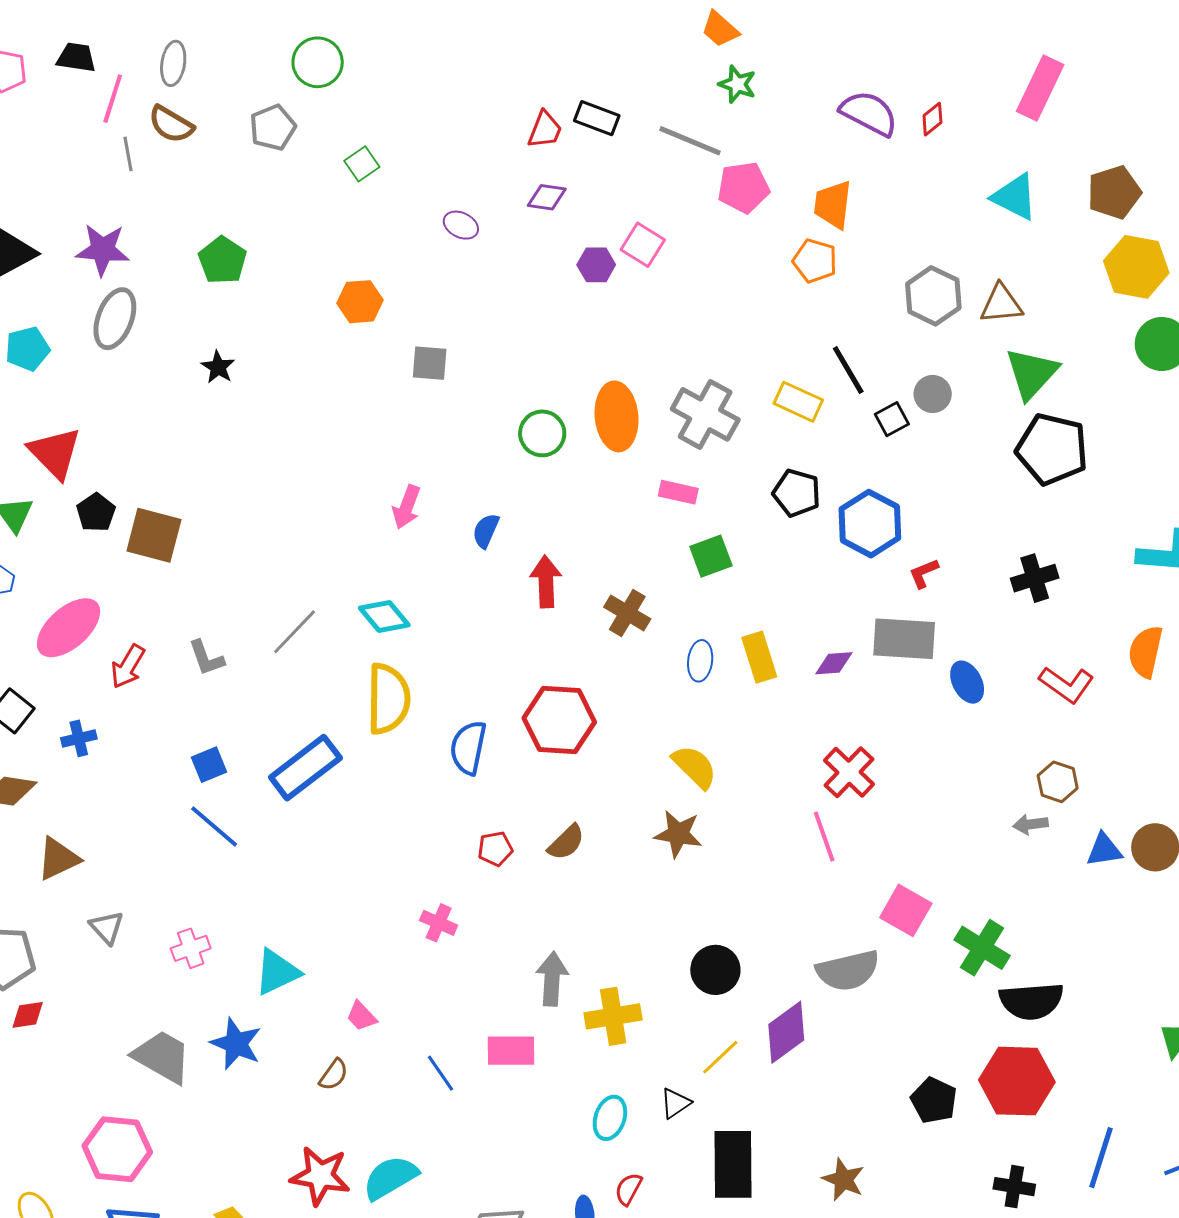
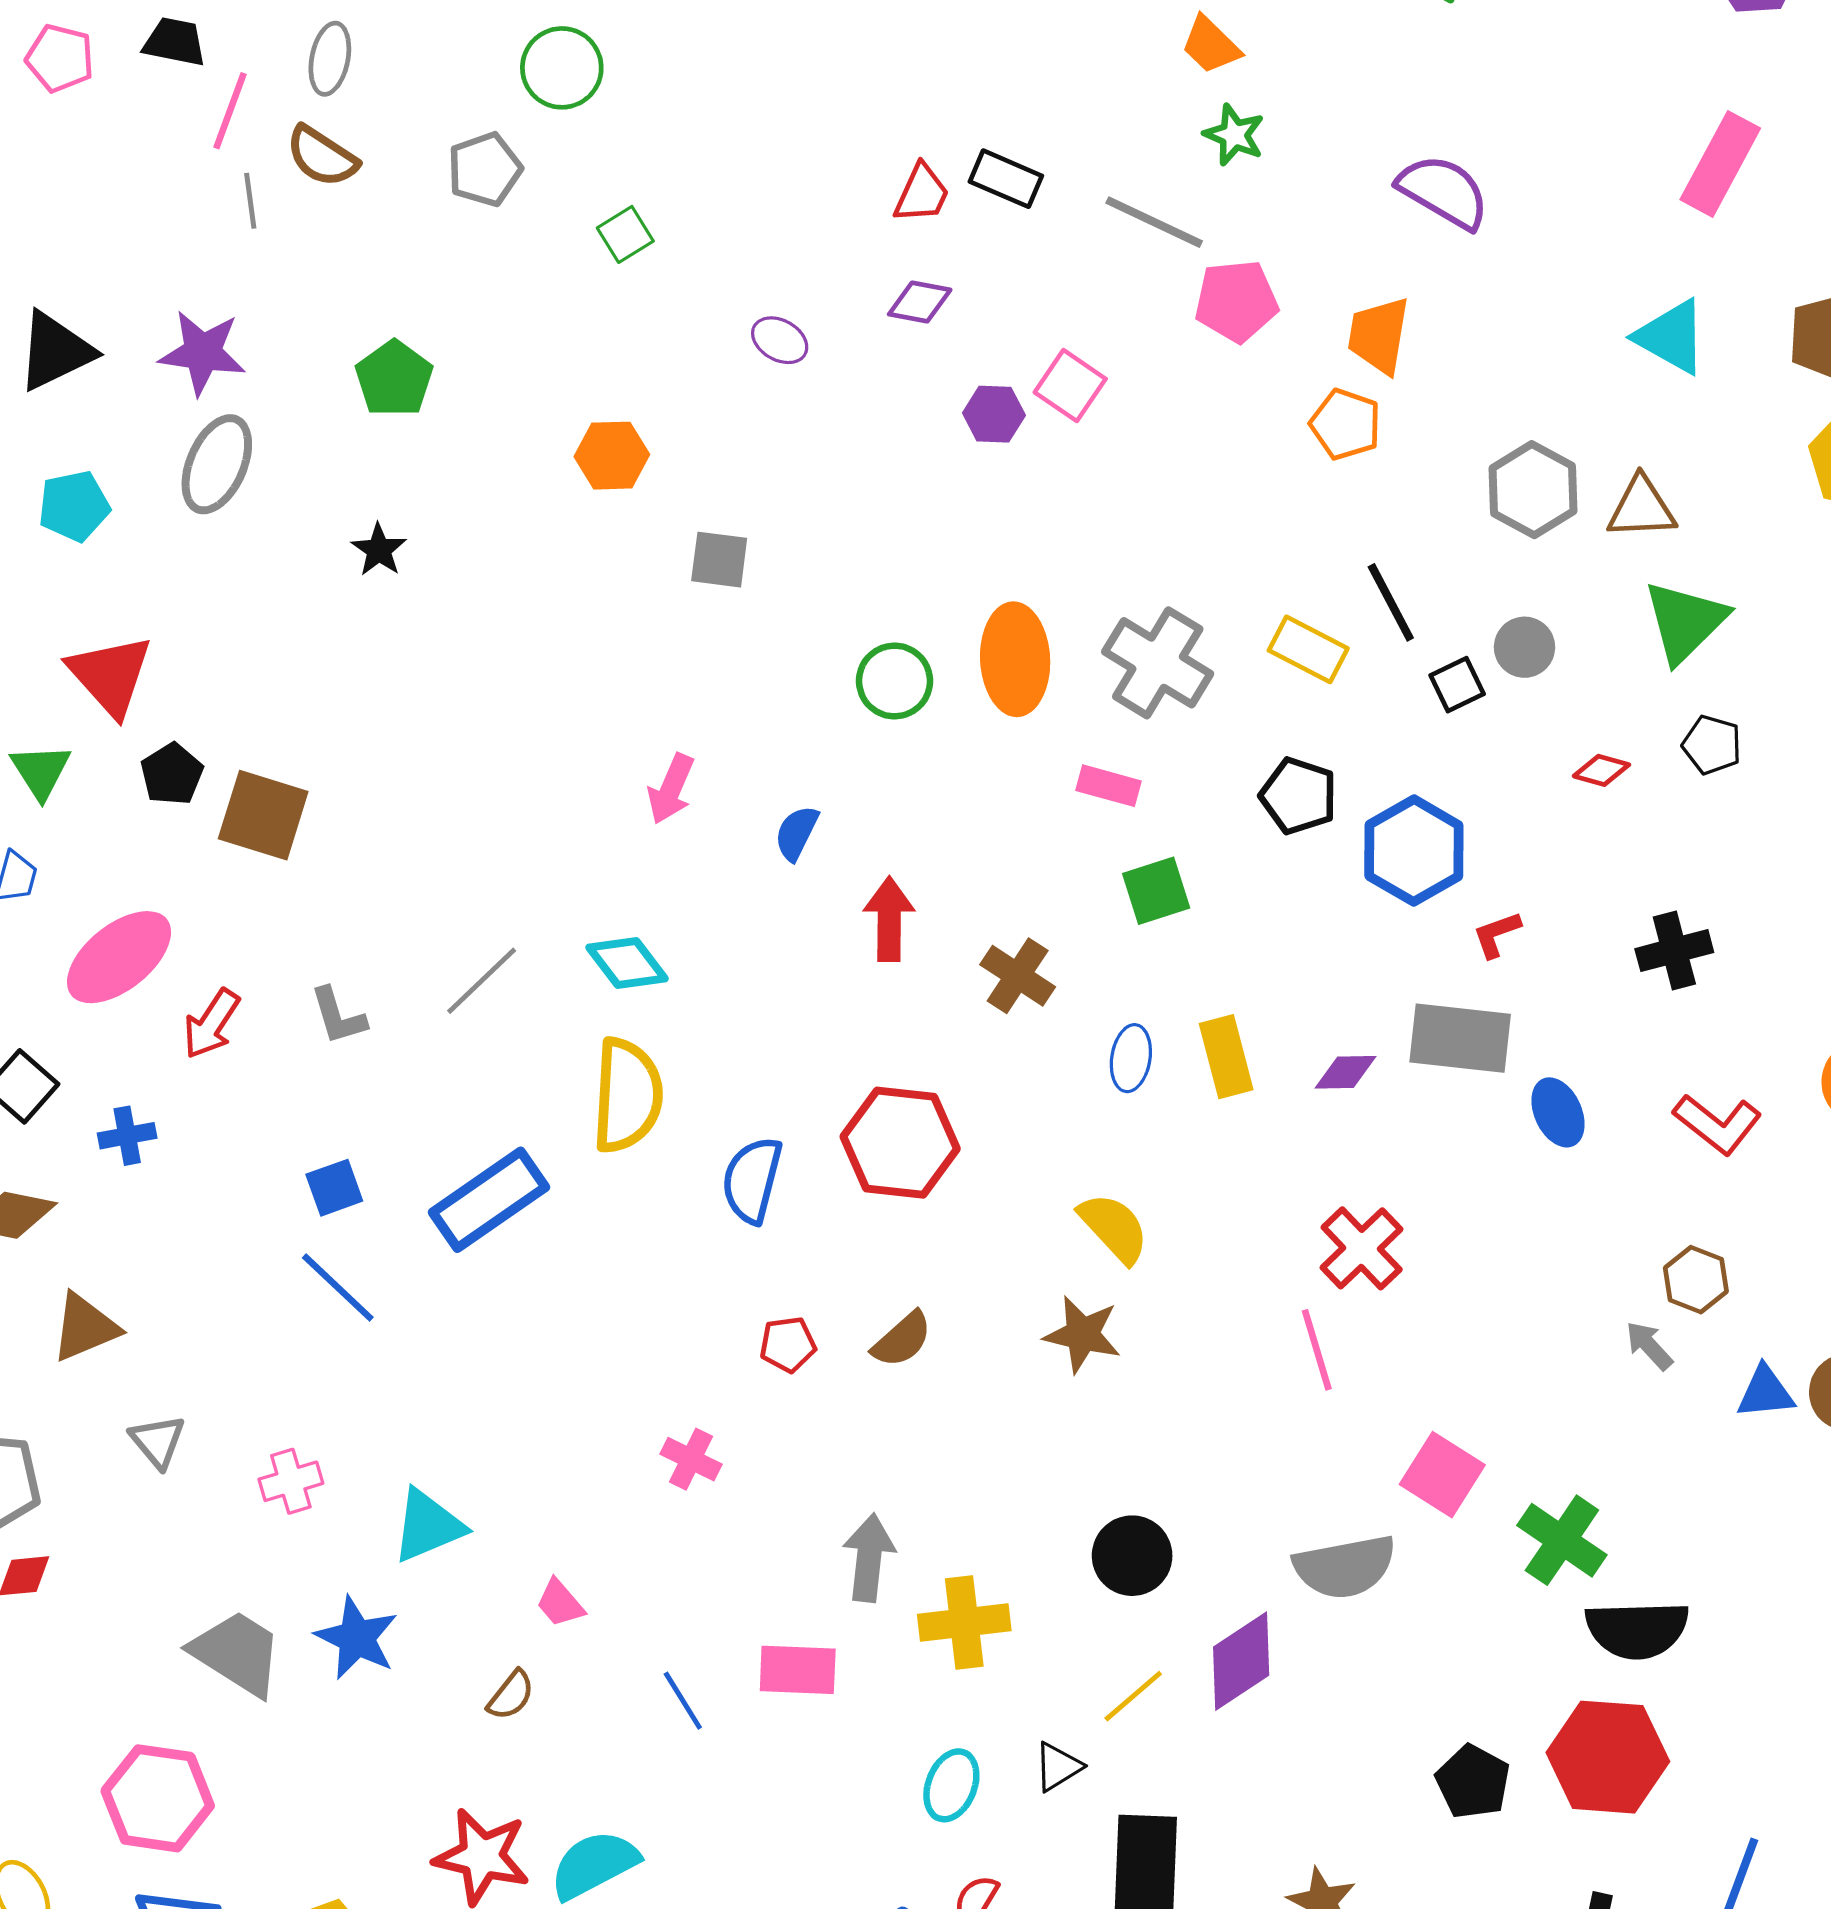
red diamond: (932, 119) -> (1601, 770), moved, turned 52
black pentagon: (1052, 449) -> (1712, 745), size x0.5
gray arrow: (1031, 824) -> (1649, 1346), turned 52

